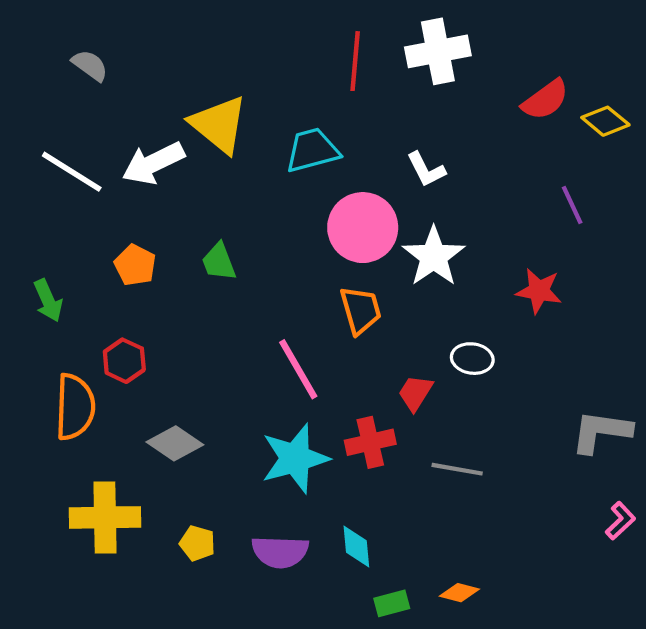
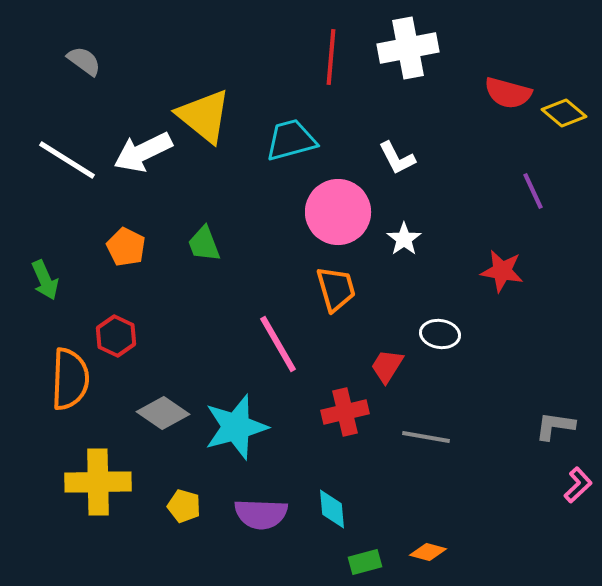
red semicircle: (545, 100) -> (508, 93), turned 51
white star: (434, 257) -> (404, 239), size x0.6
gray L-shape: (601, 432) -> (555, 426), moved, size x0.7
cyan star: (295, 458) -> (236, 427), moved

